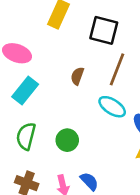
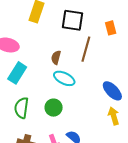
cyan ellipse: (112, 107) -> (64, 78), moved

